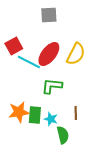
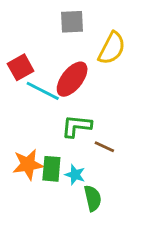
yellow semicircle: (76, 54) -> (112, 48), moved
brown line: (76, 113) -> (104, 147), moved, turned -64

